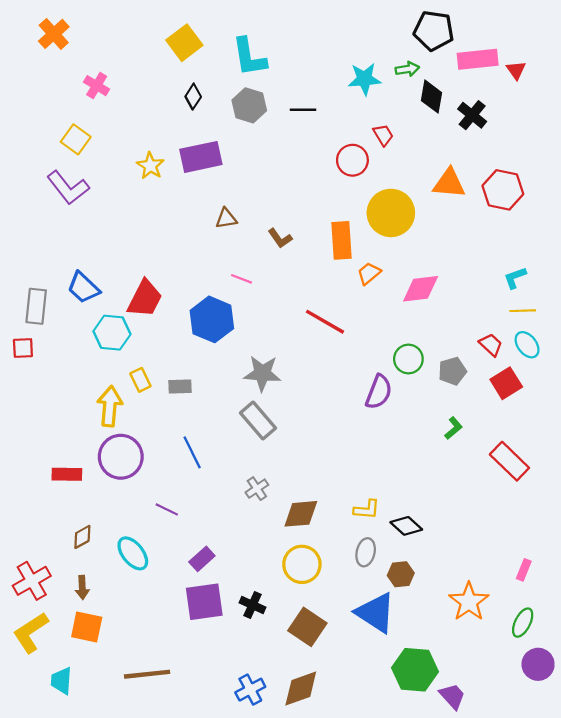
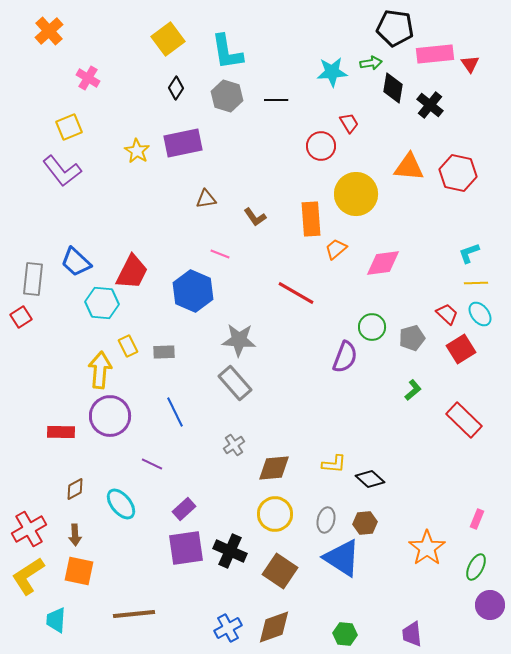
yellow square: (76, 139) -> (69, 127), turned 32
red square: (23, 348) -> (21, 317), turned -30
gray ellipse: (366, 552) -> (326, 520), moved
black cross: (252, 605) -> (230, 551), size x1.4
green hexagon: (415, 670) -> (345, 634), moved, size x0.6
purple trapezoid: (452, 696) -> (412, 634), turned -144

